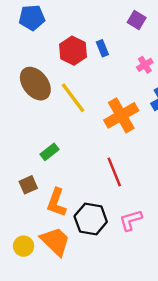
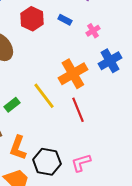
blue rectangle: (102, 48) -> (65, 20), moved, turned -40
yellow line: (73, 98) -> (44, 96), moved
red line: (114, 172) -> (78, 110), moved

